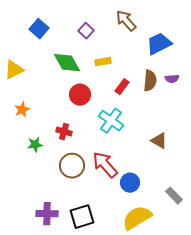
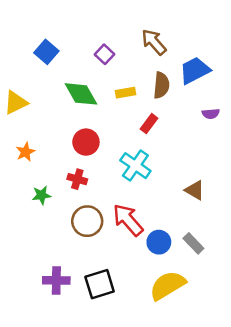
brown semicircle: (150, 81) -> (161, 85), moved
red circle: (80, 95) -> (86, 142), moved
gray rectangle: (174, 196) -> (193, 243), moved

